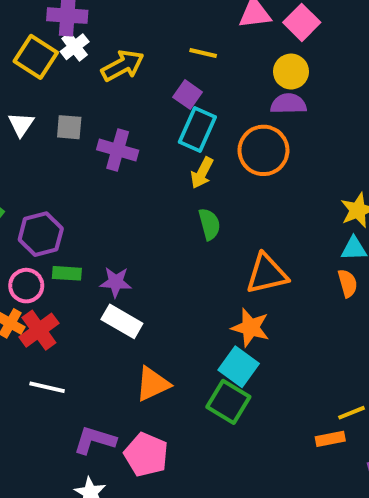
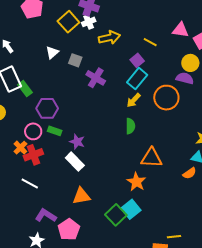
orange semicircle: (348, 283) -> (189, 173), turned 56
cyan square: (239, 367) -> (131, 209), moved

